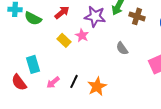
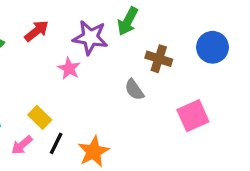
brown cross: (137, 16) -> (159, 59), moved
yellow rectangle: (64, 40) -> (40, 117), moved

